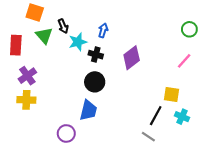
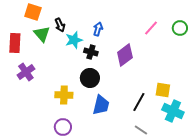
pink line: (184, 61) -> (151, 28), moved
yellow cross: (26, 100) -> (64, 95), moved
blue trapezoid: (88, 110) -> (101, 105), moved
black line: (156, 116) -> (139, 102), moved
cyan cross: (182, 117) -> (173, 111), size x1.5

